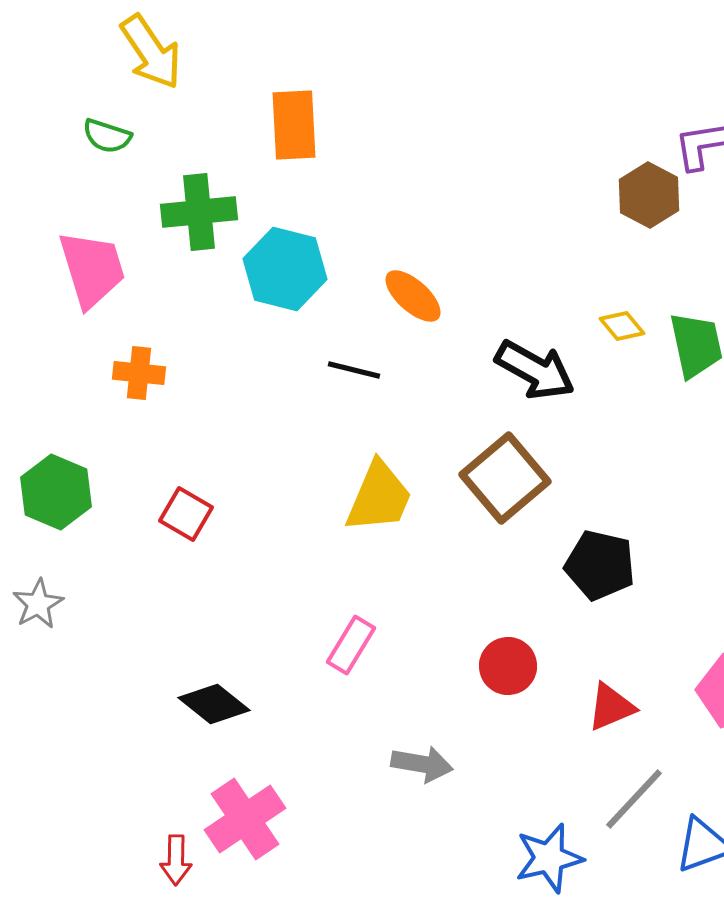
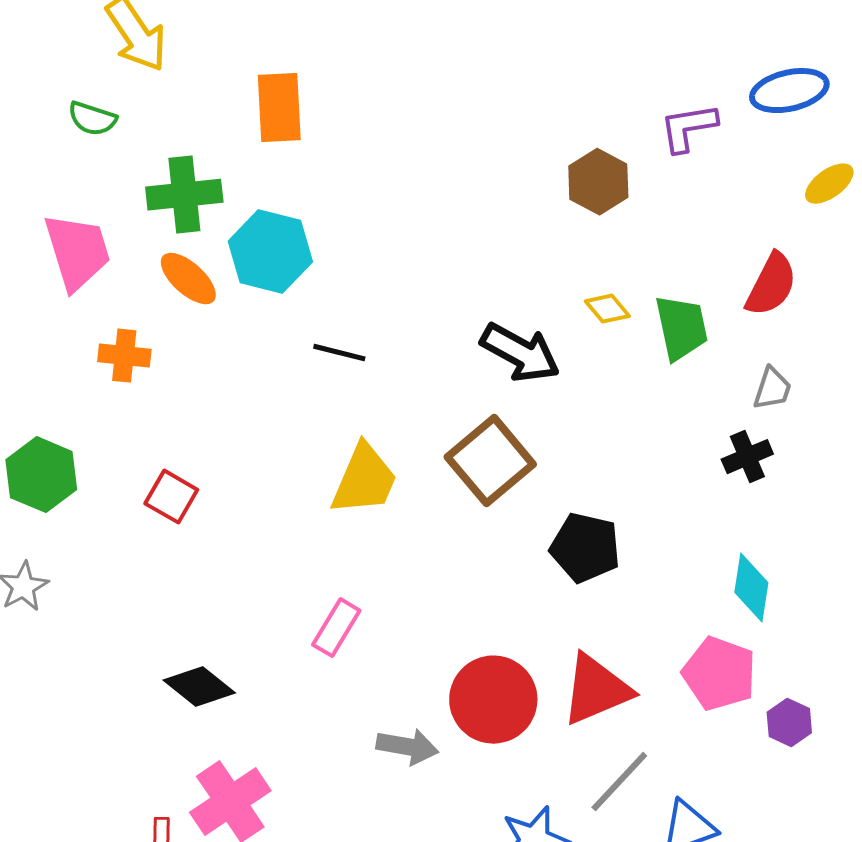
brown hexagon: (649, 195) -> (598, 182), moved
orange ellipse: (413, 296) -> (188, 279), moved
red circle: (508, 666) -> (493, 700), moved, size x1.5
red triangle: (611, 707) -> (596, 690), size x1.5

